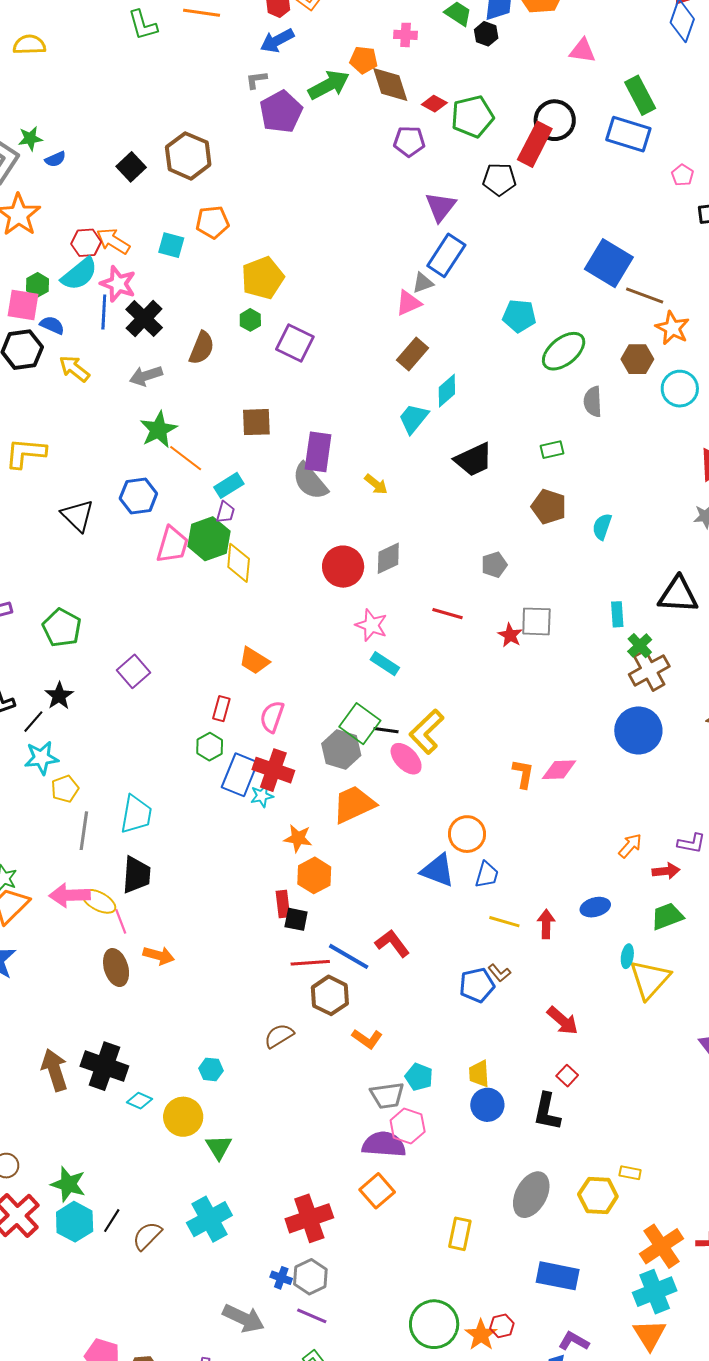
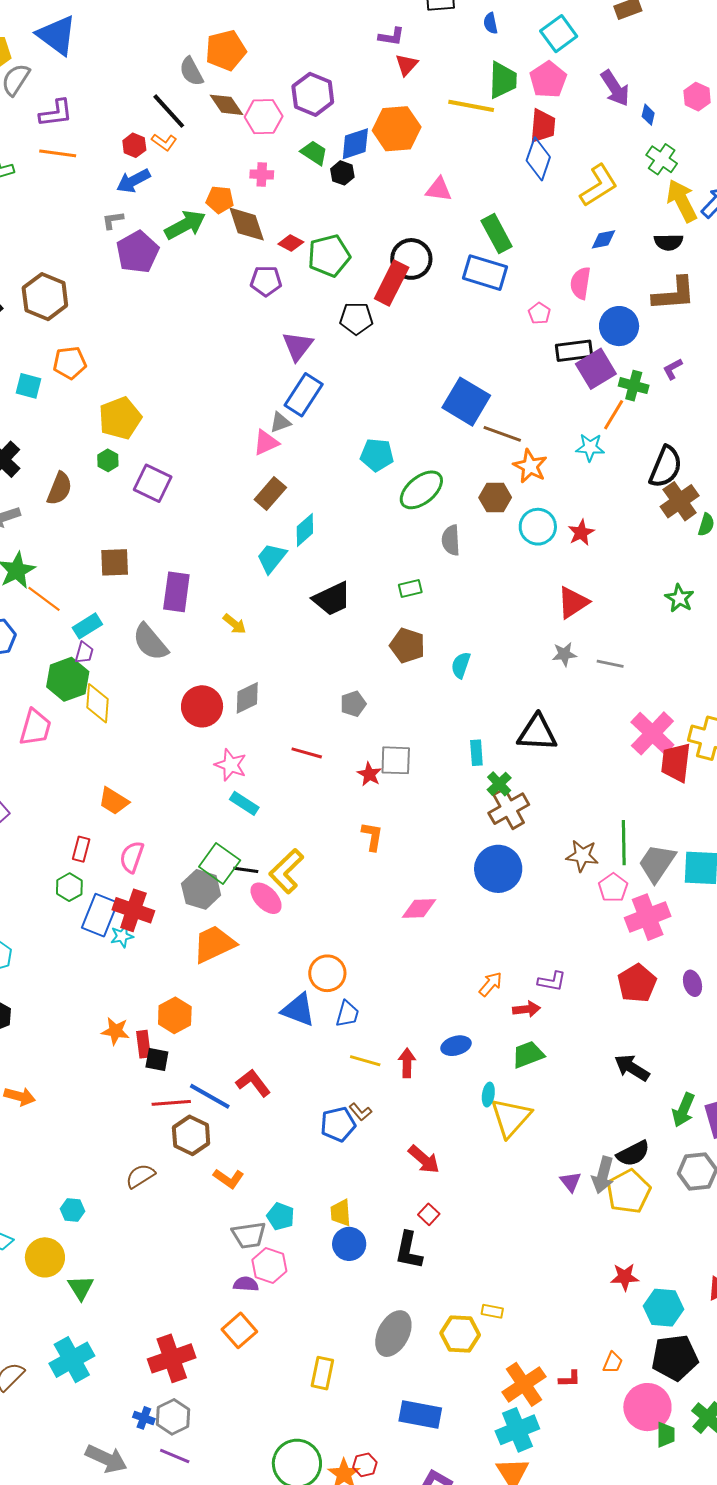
gray semicircle: (310, 481) -> (150, 642), moved
pink trapezoid: (172, 545) -> (35, 727), moved
orange L-shape: (523, 774) -> (372, 836), moved
orange star: (298, 838) -> (115, 1031), moved
purple semicircle: (384, 1144) -> (246, 1284), size x0.6

